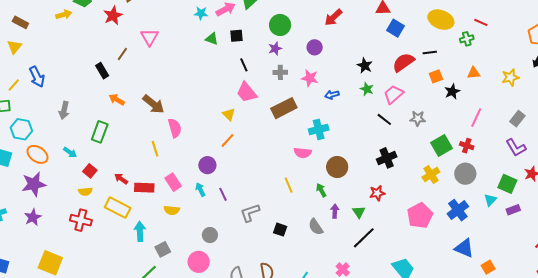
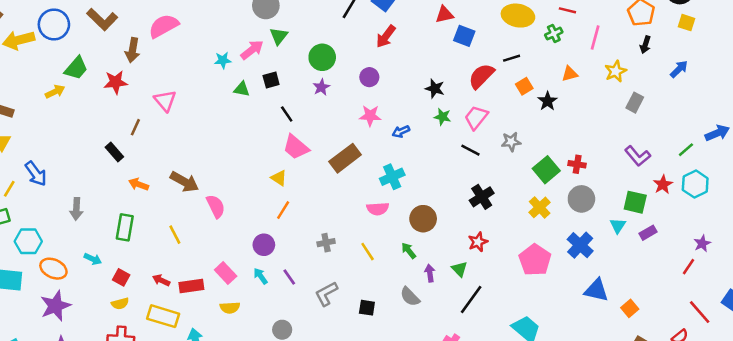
red star: (113, 16) -> (116, 82), turned 30
gray cross: (280, 72) -> (326, 243), moved
pink line: (476, 118) -> (595, 38), moved
gray rectangle: (517, 119) -> (635, 103), moved
yellow line: (155, 149) -> (175, 235), moved

